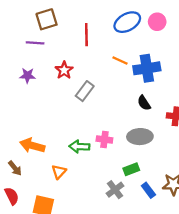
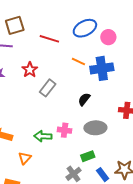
pink circle: (157, 22) -> (108, 37), moved
red line: (86, 35) -> (49, 39), turned -72
black semicircle: (144, 103) -> (84, 99), moved, turned 72

